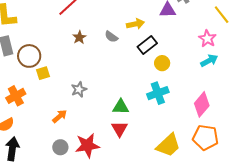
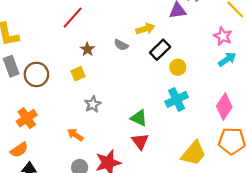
yellow square: (43, 73) -> (78, 74), moved
green triangle: (121, 107) -> (139, 118), turned 30
orange arrow: (60, 116) -> (75, 135), turned -98

